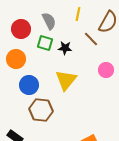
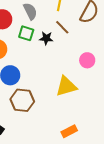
brown line: (91, 39) -> (62, 27), moved
yellow triangle: (66, 80) -> (66, 86), moved, turned 35

